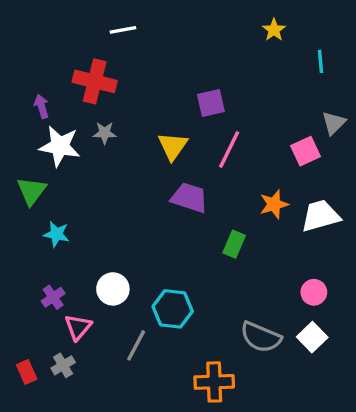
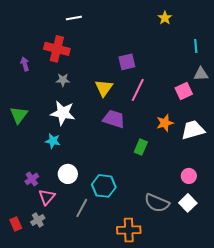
cyan line: (320, 61) -> (196, 46), moved
gray triangle: (334, 123) -> (201, 74), turned 42
white star: (60, 146) -> (63, 113), moved
cyan star: (56, 234) -> (53, 141), moved

